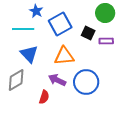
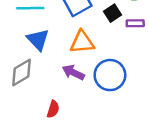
black square: (88, 33) -> (112, 13), turned 32
red semicircle: (44, 97) -> (53, 109), moved

